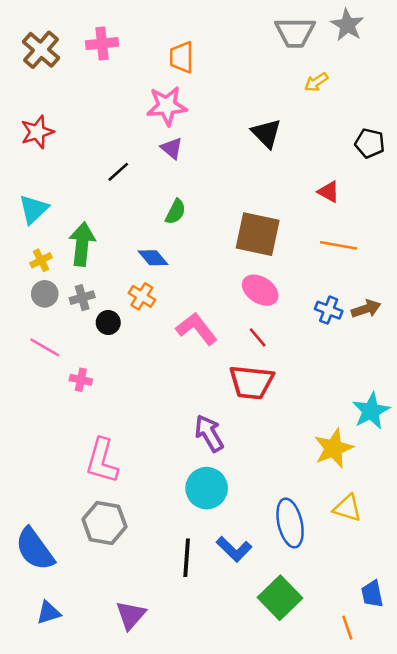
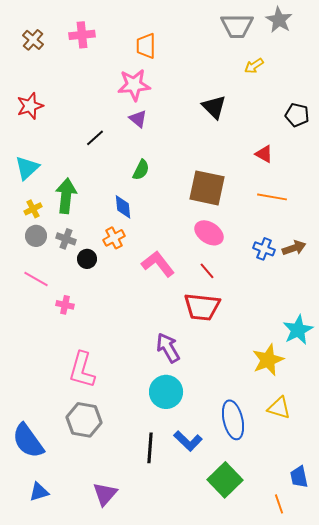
brown cross: (41, 50) -> (33, 40), size x0.7
blue diamond: (153, 258) -> (123, 207), turned 35
orange cross: (142, 296) -> (114, 238), turned 30
gray cross: (82, 298) -> (66, 239), turned 36

